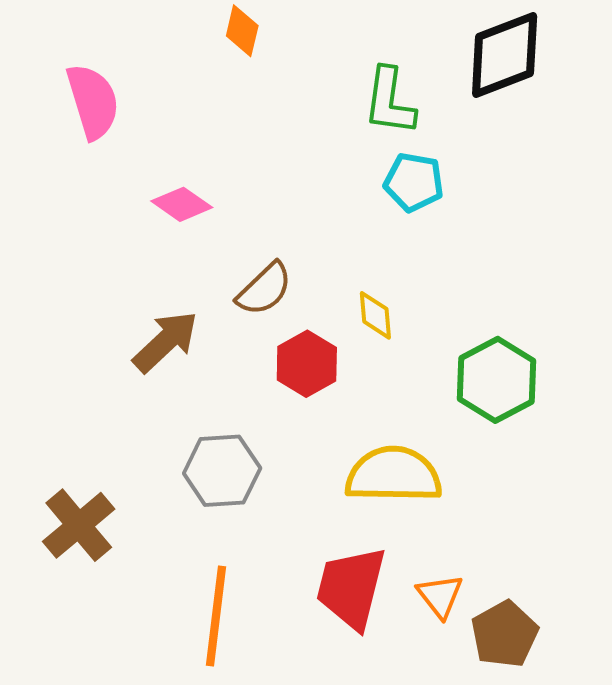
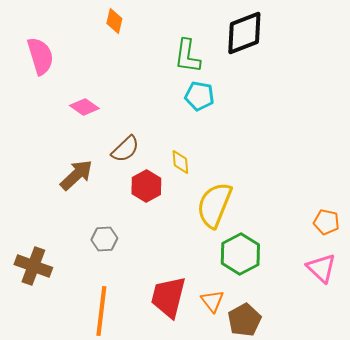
green hexagon: (496, 380) -> (240, 254), moved
gray hexagon: (222, 471) -> (104, 239), size x0.7
yellow semicircle: (394, 475) -> (214, 205), moved, turned -69
brown cross: (79, 525) -> (33, 266), turned -30

